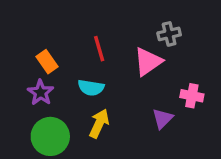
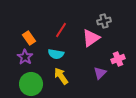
red line: (99, 49) -> (61, 30), turned 49
pink cross: (192, 96) -> (118, 59), turned -32
yellow arrow: (99, 123) -> (61, 76), turned -60

